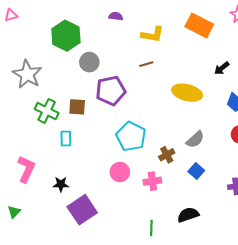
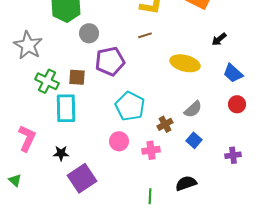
cyan rectangle: (66, 138) -> (66, 108), size x1.8
green triangle: (14, 212) -> (15, 180), turned -32

